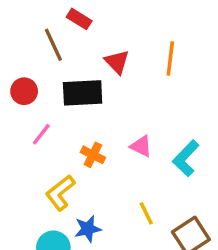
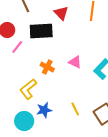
pink line: (41, 134) -> (17, 47), moved
yellow line: (146, 213) -> (75, 109), moved

